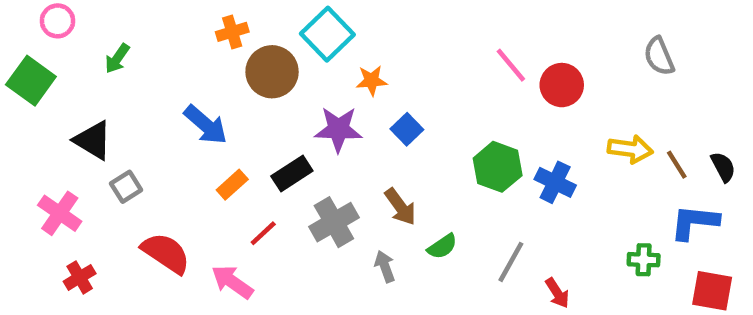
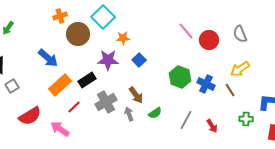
gray semicircle: (659, 56) -> (240, 34), moved
yellow arrow: (630, 149) -> (240, 69), turned 138
brown line: (677, 165) -> (230, 90), moved
orange rectangle: (232, 185) -> (60, 85), size x1.6
red semicircle: (166, 253) -> (30, 116), turned 115
gray arrow: (385, 266) -> (129, 114), moved
red arrow: (557, 293) -> (212, 126), moved

